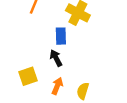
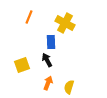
yellow square: (28, 76) -> (22, 65), moved

